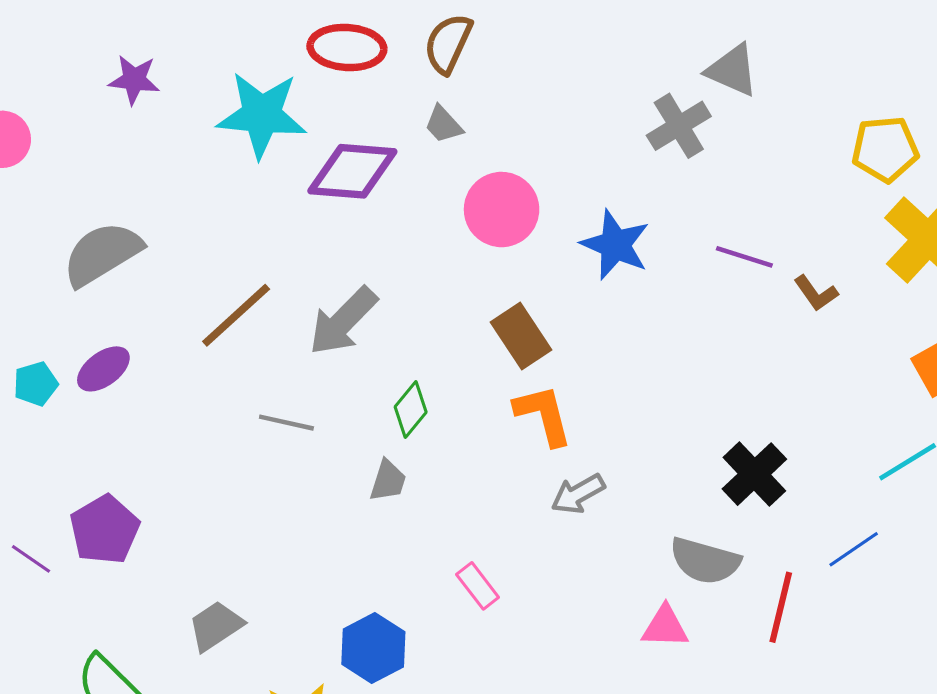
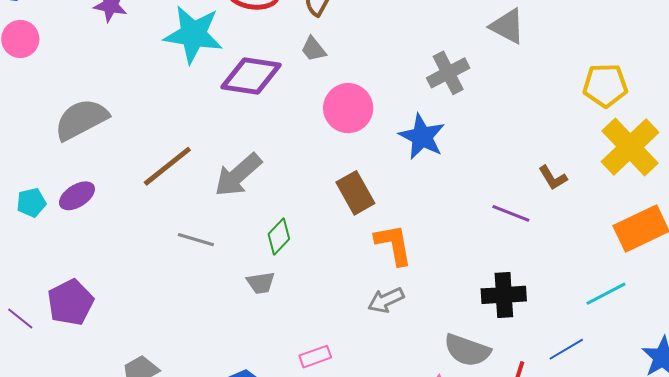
gray cross: (679, 126) -> (448, 73), moved
purple line: (744, 257) -> (511, 213), moved
orange L-shape: (543, 415) -> (394, 245), moved
black cross: (754, 474) -> (504, 295), turned 36
gray trapezoid: (388, 481) -> (261, 283), turned 60
pink rectangle: (478, 586) -> (315, 357), turned -76

